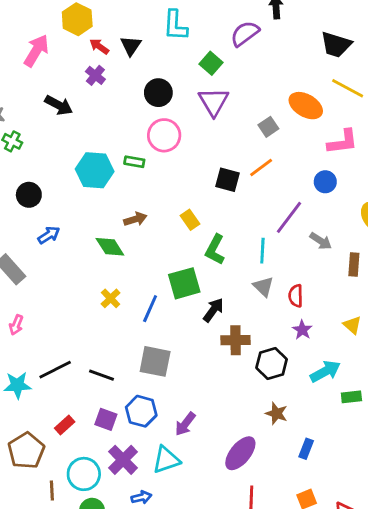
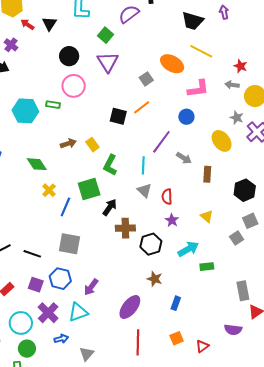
purple cross: (95, 75) -> (11, 45), moved
brown arrow: (135, 219) -> (68, 143), moved
yellow cross: (111, 298) -> (49, 190), moved

